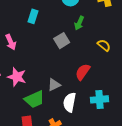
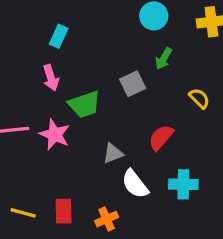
cyan rectangle: (33, 16) -> (59, 36), moved
green trapezoid: (34, 99) -> (84, 104), moved
white semicircle: (70, 102) -> (135, 184), turned -54

